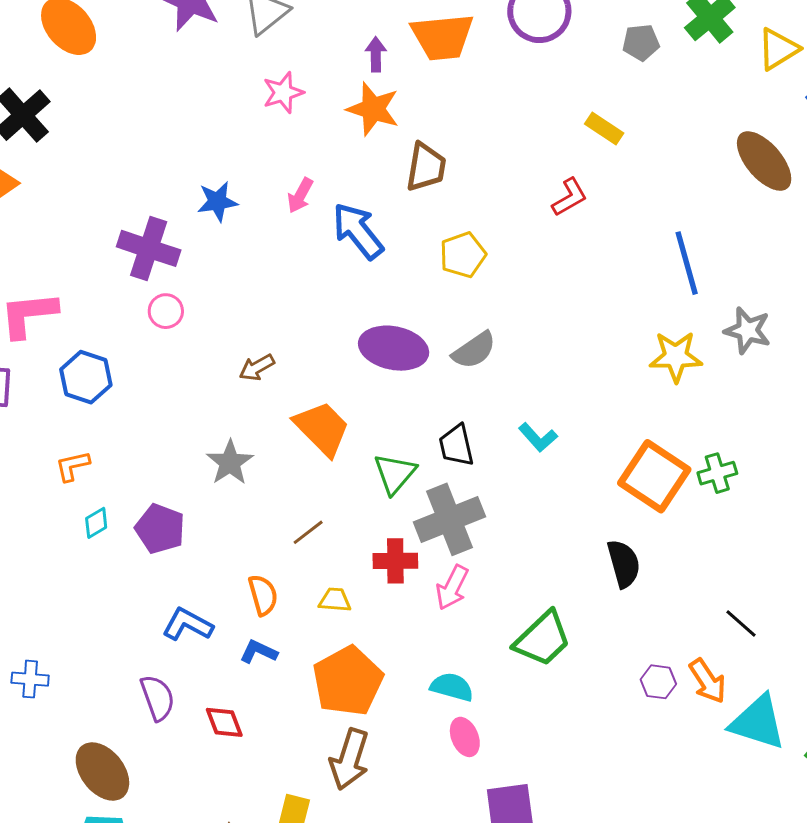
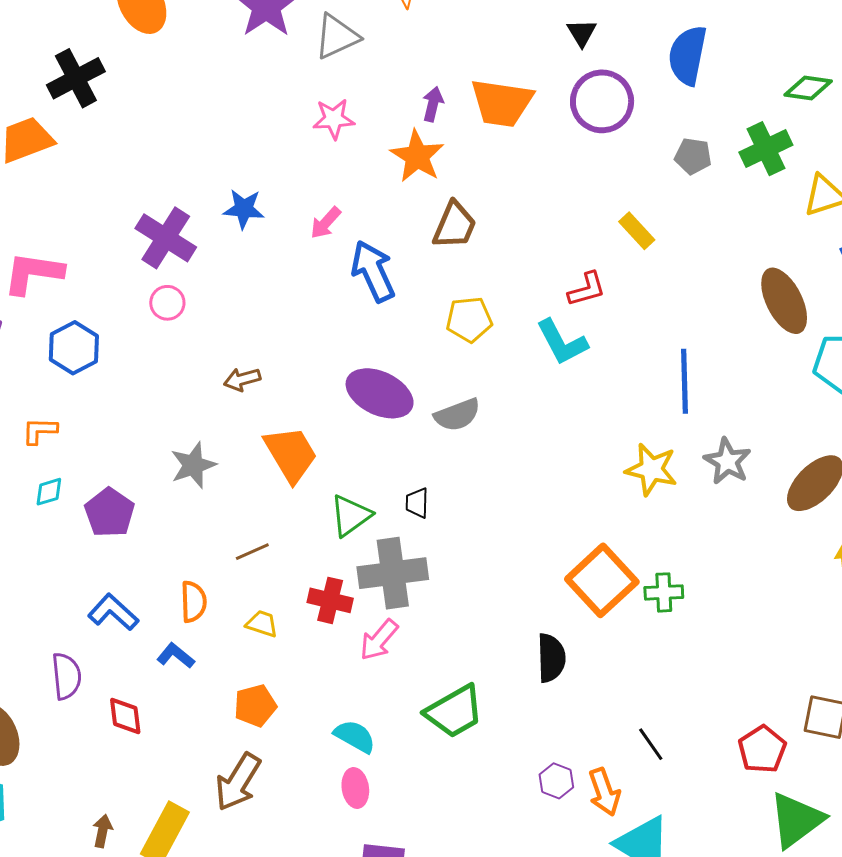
cyan L-shape: (538, 437) -> (562, 342), moved, size x1.4
black trapezoid: (456, 445) -> (417, 503), size x0.7
orange pentagon: (348, 681) -> (255, 706), size x0.6

